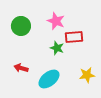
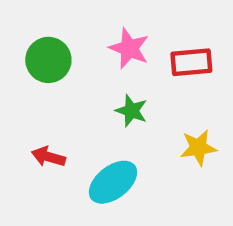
red rectangle: (74, 37) -> (191, 62), moved
yellow star: (87, 75) -> (198, 148), moved

